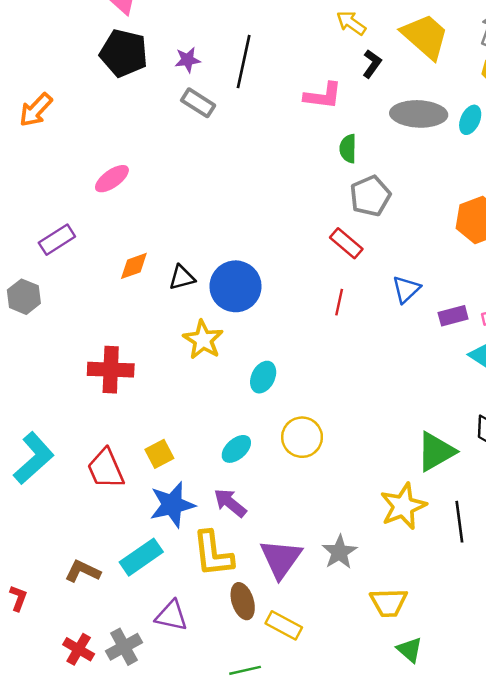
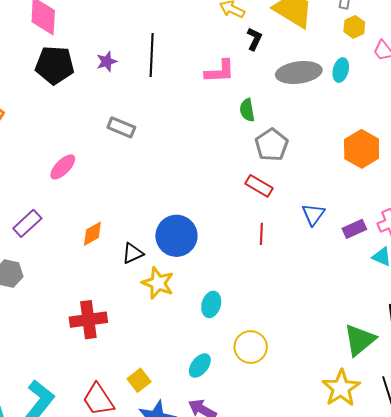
gray rectangle: (198, 103) -> (121, 127), moved
black triangle: (182, 278) -> (133, 253), moved

